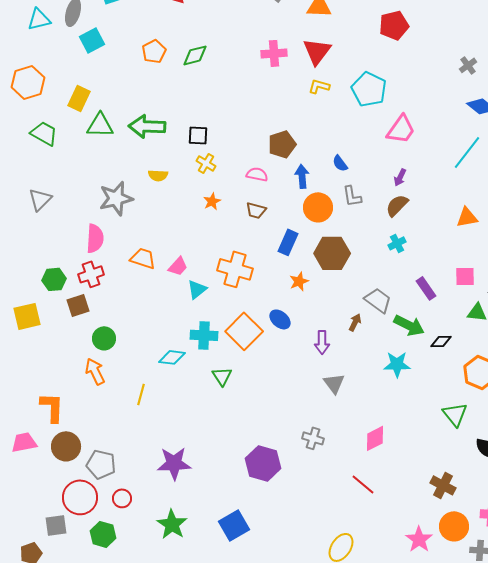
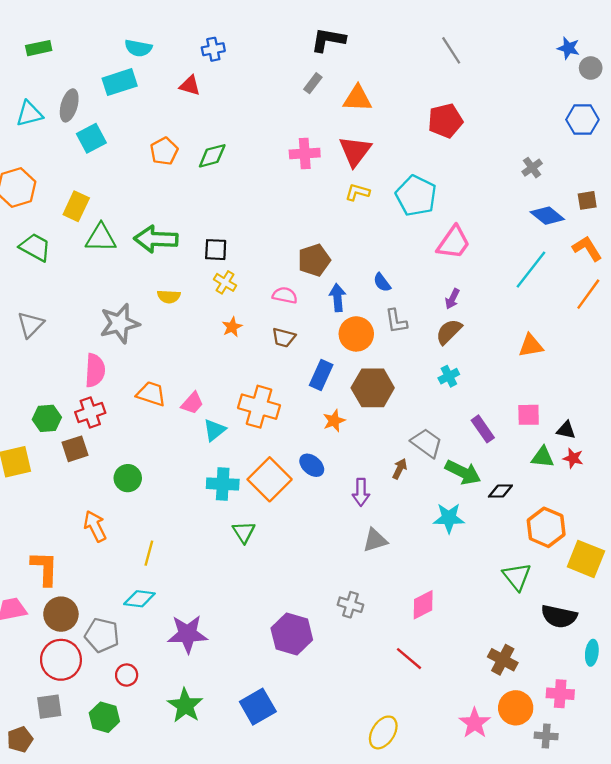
green circle: (104, 338) -> (128, 478), moved
cyan diamond: (172, 357) -> (139, 599), moved
gray triangle: (334, 383) -> (375, 540), turned 50
red circle: (80, 497) -> (61, 660), moved

